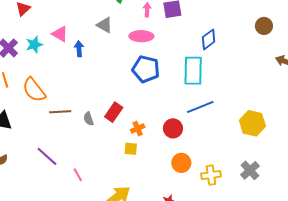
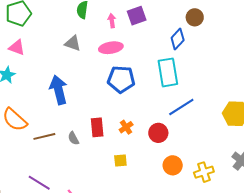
brown circle: (264, 26) -> (195, 17), moved
pink triangle: (60, 34) -> (17, 47), moved
blue arrow: (79, 49) -> (59, 90), moved, size x1.8
red rectangle: (114, 112) -> (97, 127), turned -30
orange cross: (138, 129) -> (126, 127), moved

